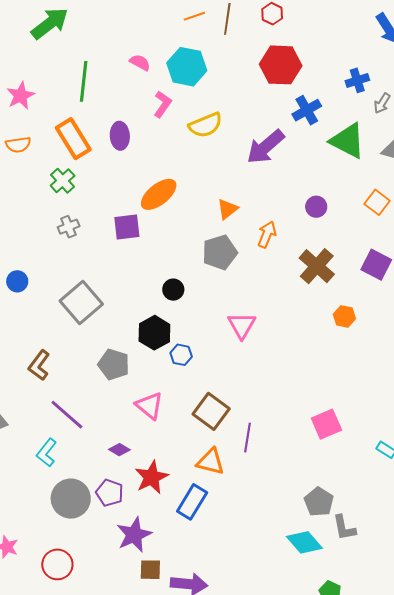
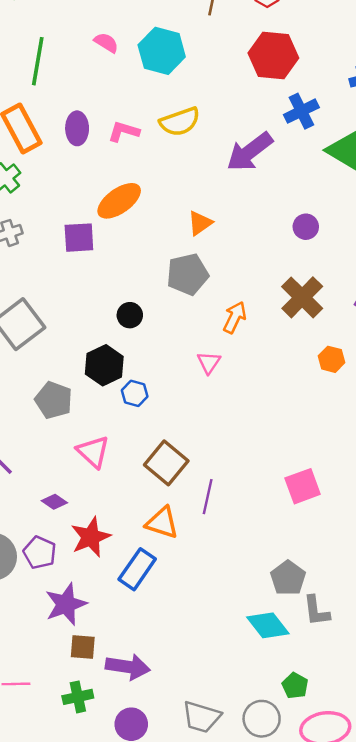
pink L-shape: (163, 104) -> (124, 131), moved, turned -112
orange arrow: (267, 234) -> (235, 317), moved
pink triangle: (242, 325) -> (209, 363), size x0.7

